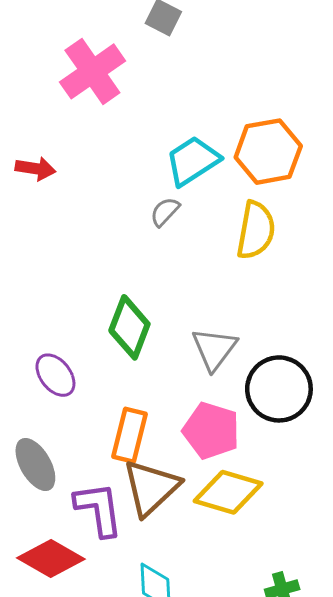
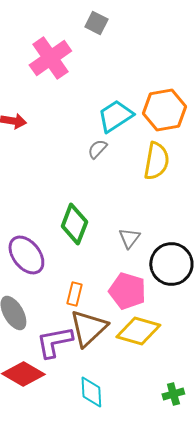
gray triangle: (214, 349) -> (129, 238), size x0.7
purple ellipse: (55, 375) -> (26, 255), size x1.4
orange rectangle: (129, 435) -> (74, 294), size x0.7
purple L-shape: (99, 509) -> (54, 342), turned -93

